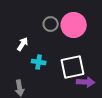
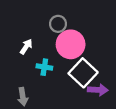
pink circle: (74, 25) -> (71, 44), moved
white square: (73, 67) -> (83, 73), turned -35

